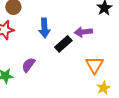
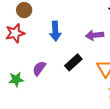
black rectangle: (63, 44) -> (73, 62), moved

